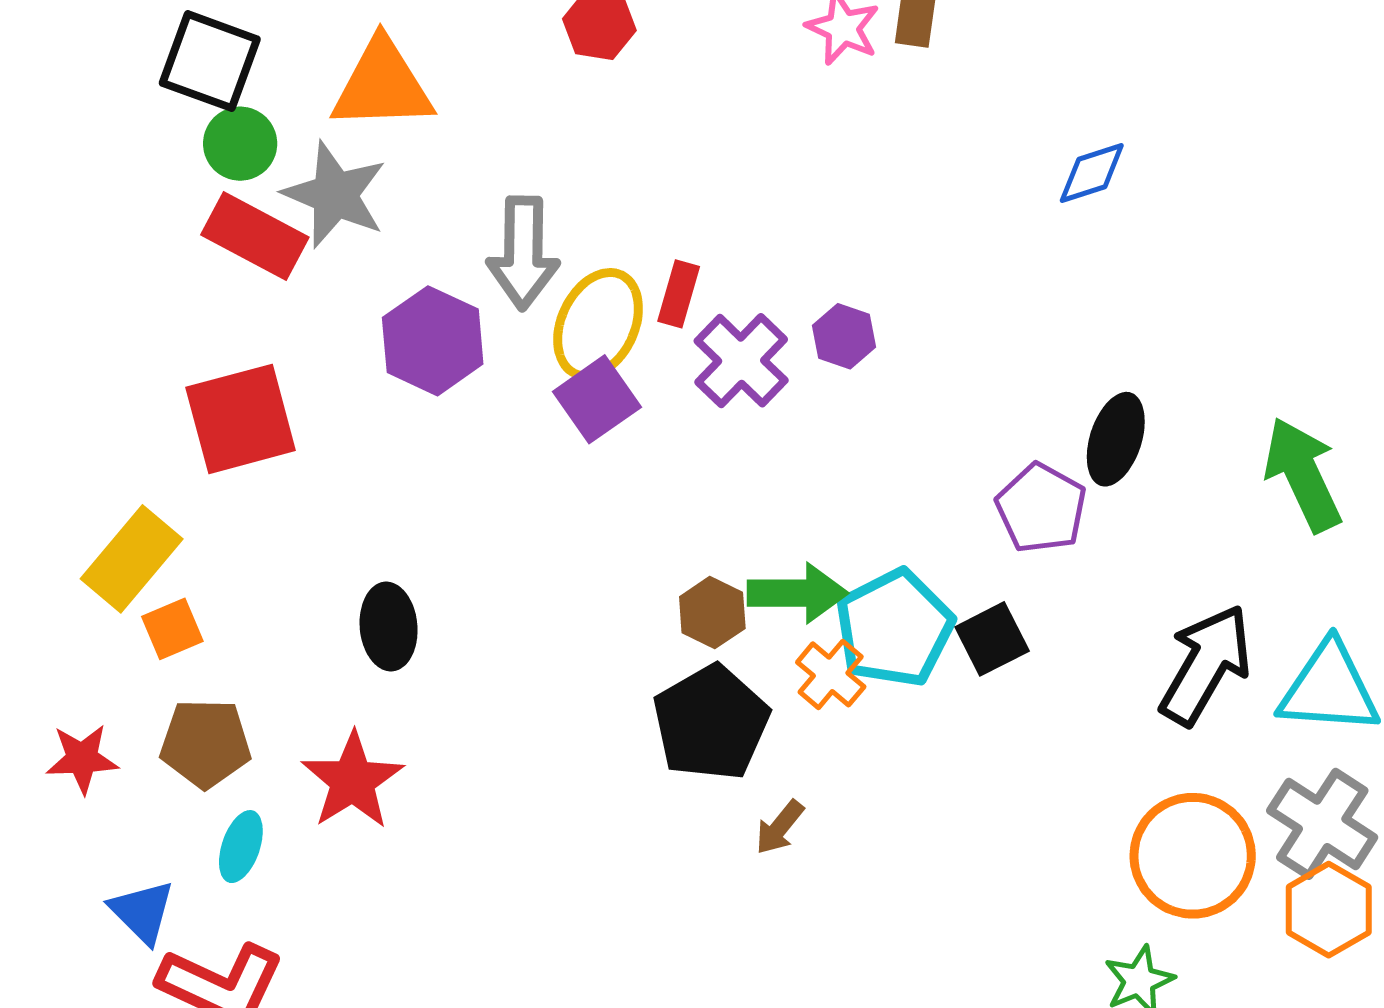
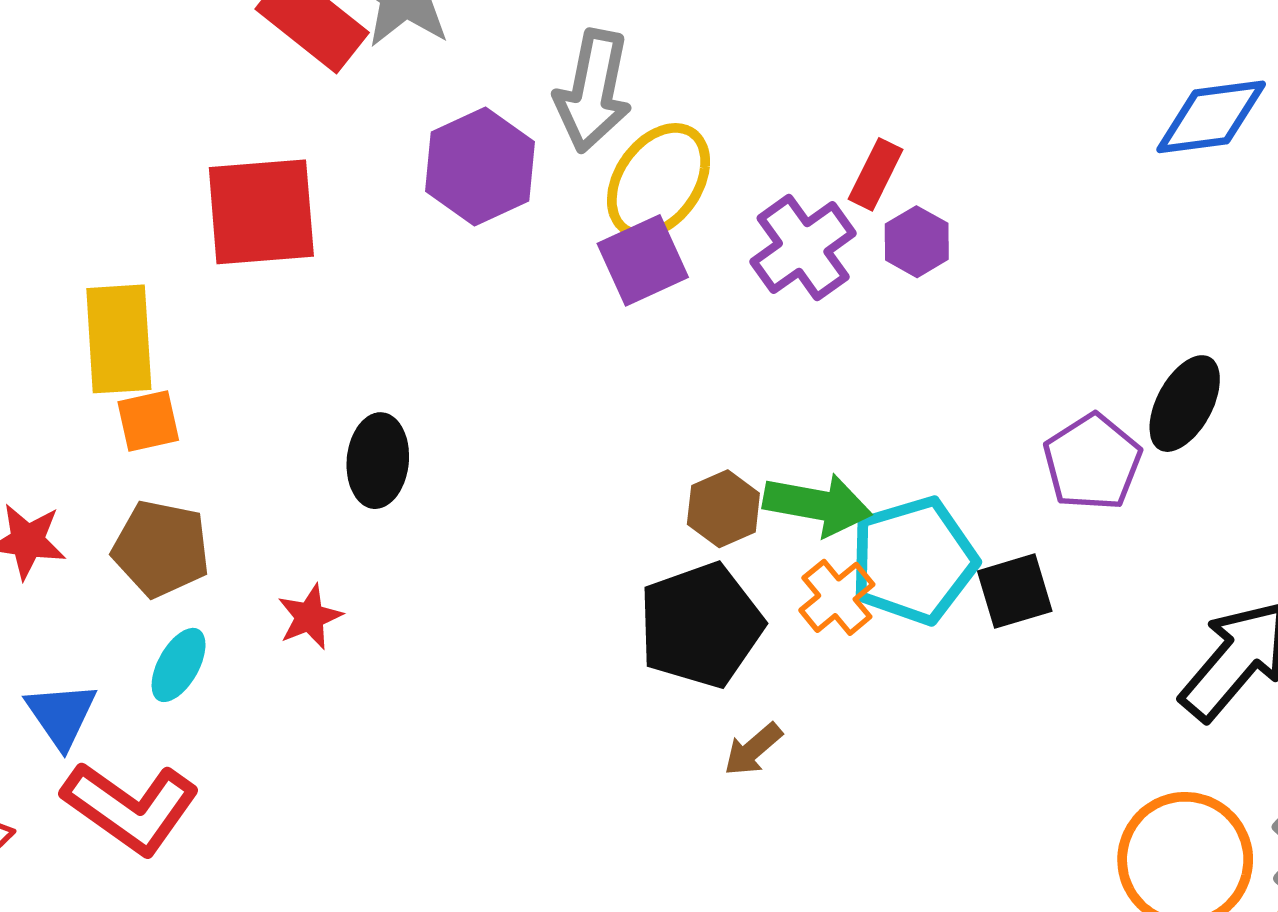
blue diamond: (1092, 173) -> (1211, 117), size x1.4
red rectangle: (679, 294) -> (876, 174), moved
yellow rectangle: (132, 559) -> (119, 339), turned -54
red star: (353, 781) -> (310, 617), size x0.6

